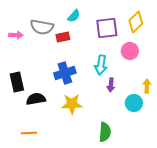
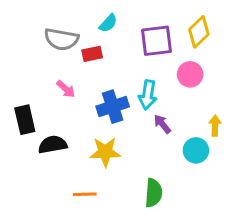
pink arrow: (16, 35) -> (66, 89), moved, turned 40
blue cross: (65, 73) -> (113, 107), moved
purple arrow: (111, 85) -> (162, 124), turned 136
orange line: (29, 133) -> (85, 194), moved

